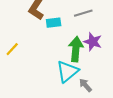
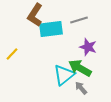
cyan rectangle: (54, 23) -> (51, 29), size x1.6
green arrow: (76, 49) -> (80, 68), moved, turned -65

